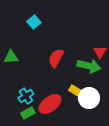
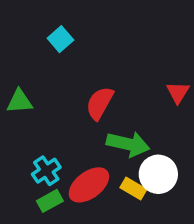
green arrow: (89, 66) -> (128, 144), moved
yellow rectangle: (76, 91) -> (133, 188), moved

